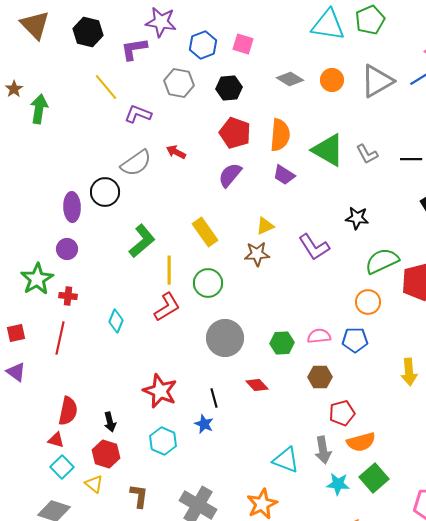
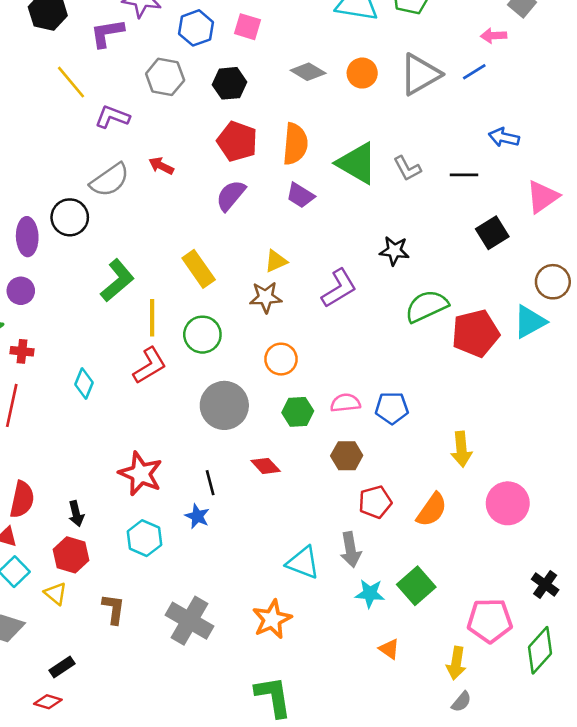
purple L-shape: (314, 247) -> (339, 288), turned -88
orange circle: (368, 302) -> (281, 359), moved
orange semicircle: (361, 442) -> (432, 510), moved, turned -40

